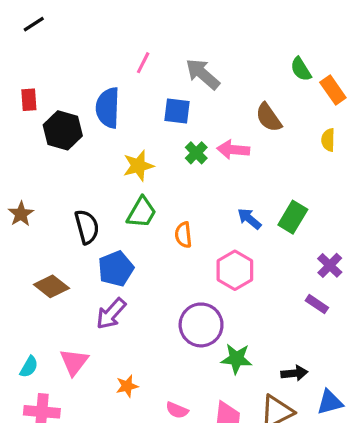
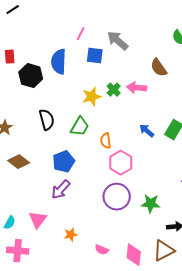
blue square: (177, 111) -> (95, 56), moved
yellow star: (138, 166) -> (92, 97), moved
black semicircle: (87, 227) -> (47, 120), moved
pink hexagon: (235, 270) -> (121, 163), moved
brown diamond: (51, 286) -> (19, 162), moved
green star: (236, 359) -> (151, 204), moved

